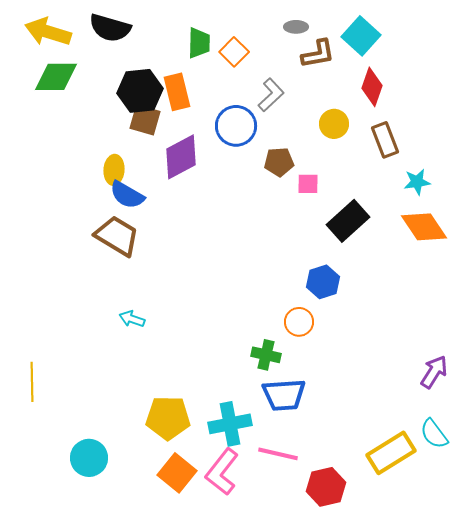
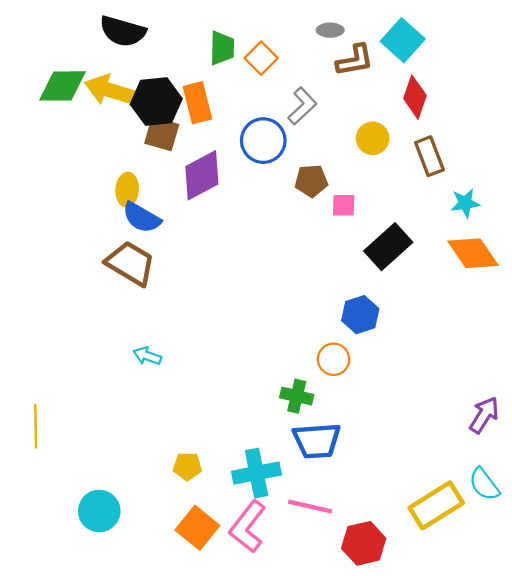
yellow arrow: (48, 32) -> (110, 90), moved
yellow pentagon: (168, 418) -> (187, 466), size x0.6

